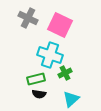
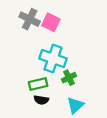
pink square: (60, 25) -> (51, 22), moved, size x0.7

